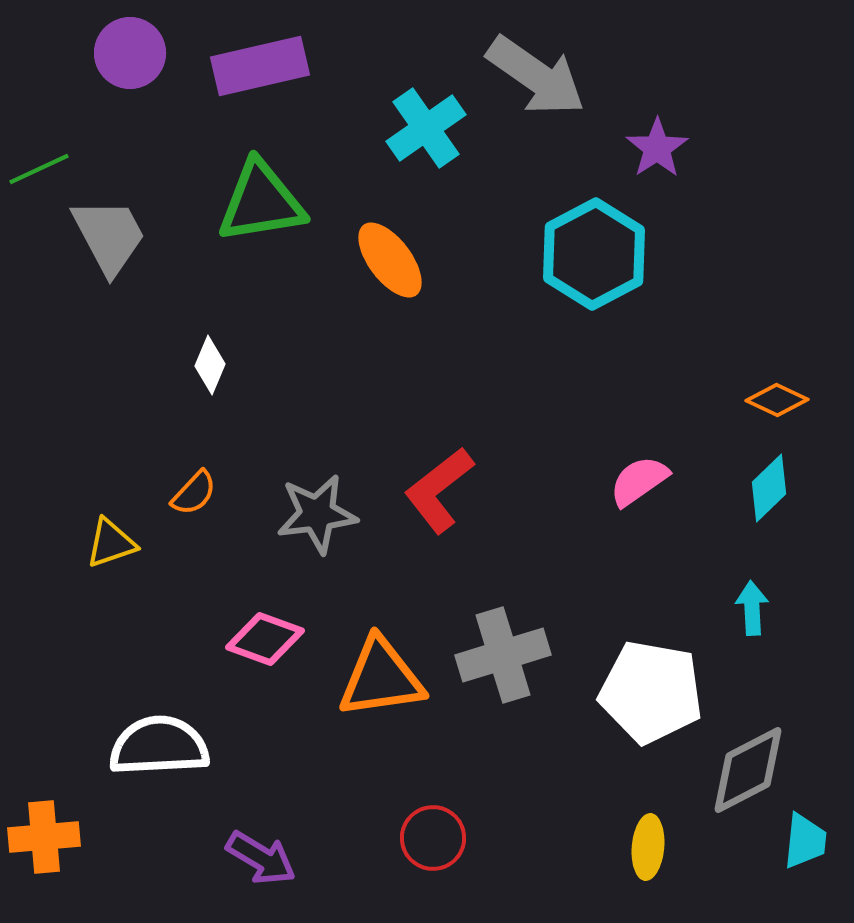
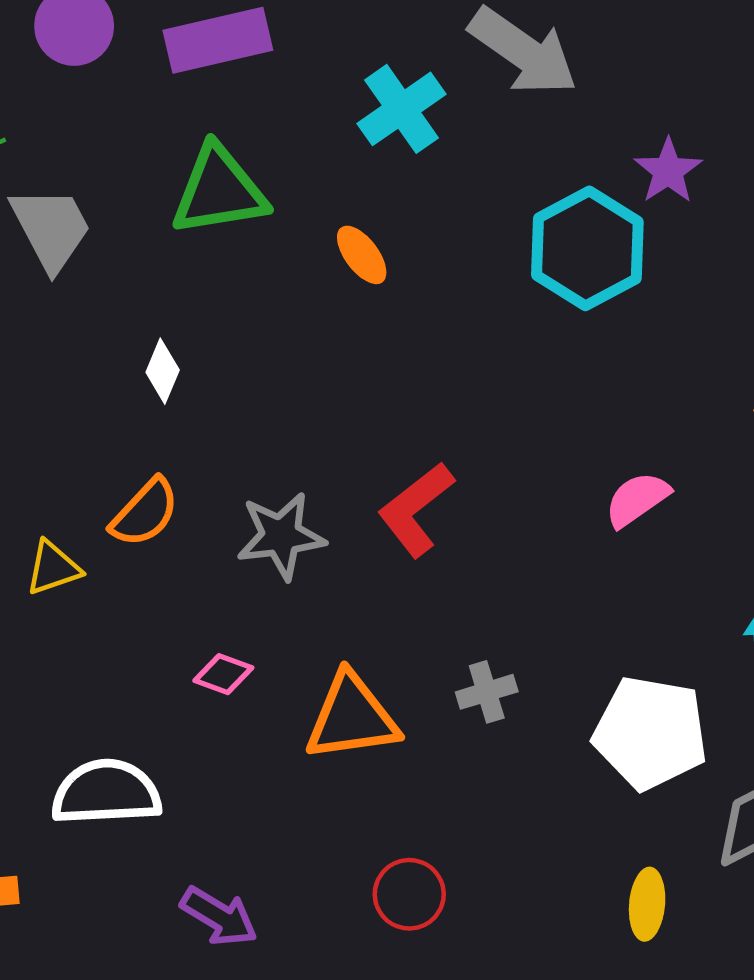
purple star: (657, 148) -> (668, 171), moved
orange ellipse: (390, 260) -> (362, 255), size x0.7
orange semicircle: (194, 493) -> (145, 513), size x1.4
pink diamond: (265, 639) -> (223, 674), size x0.7
gray cross: (503, 655) -> (487, 692), size x0.6

